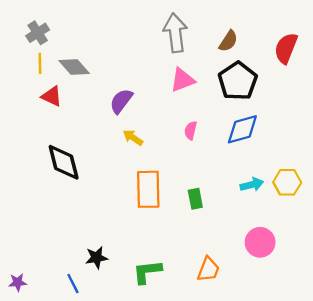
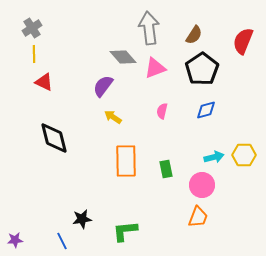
gray diamond: (74, 67) -> (123, 57), moved
blue diamond: (242, 129) -> (206, 110), size x0.7
pink circle: (260, 242) -> (202, 185), moved
orange trapezoid: (208, 269) -> (198, 217), moved

